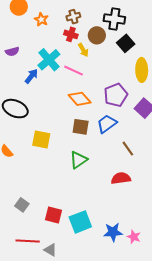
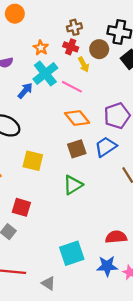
orange star: (41, 19) -> (41, 48), moved
brown square: (81, 127) -> (77, 149), turned -30
red semicircle: (121, 178) -> (116, 237), moved
red square: (54, 215) -> (21, 207), moved
gray triangle: (50, 250) -> (48, 283), moved

